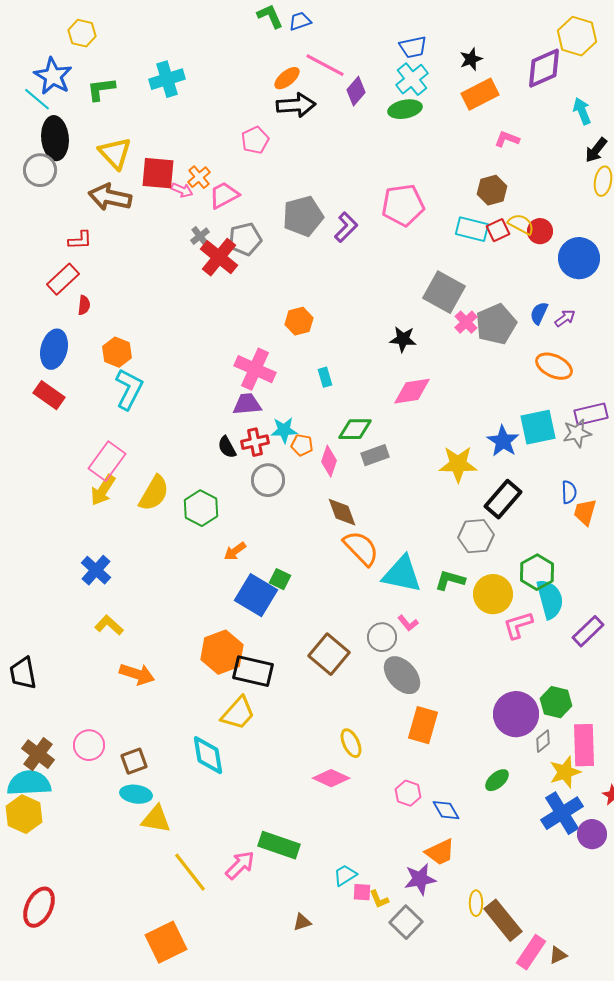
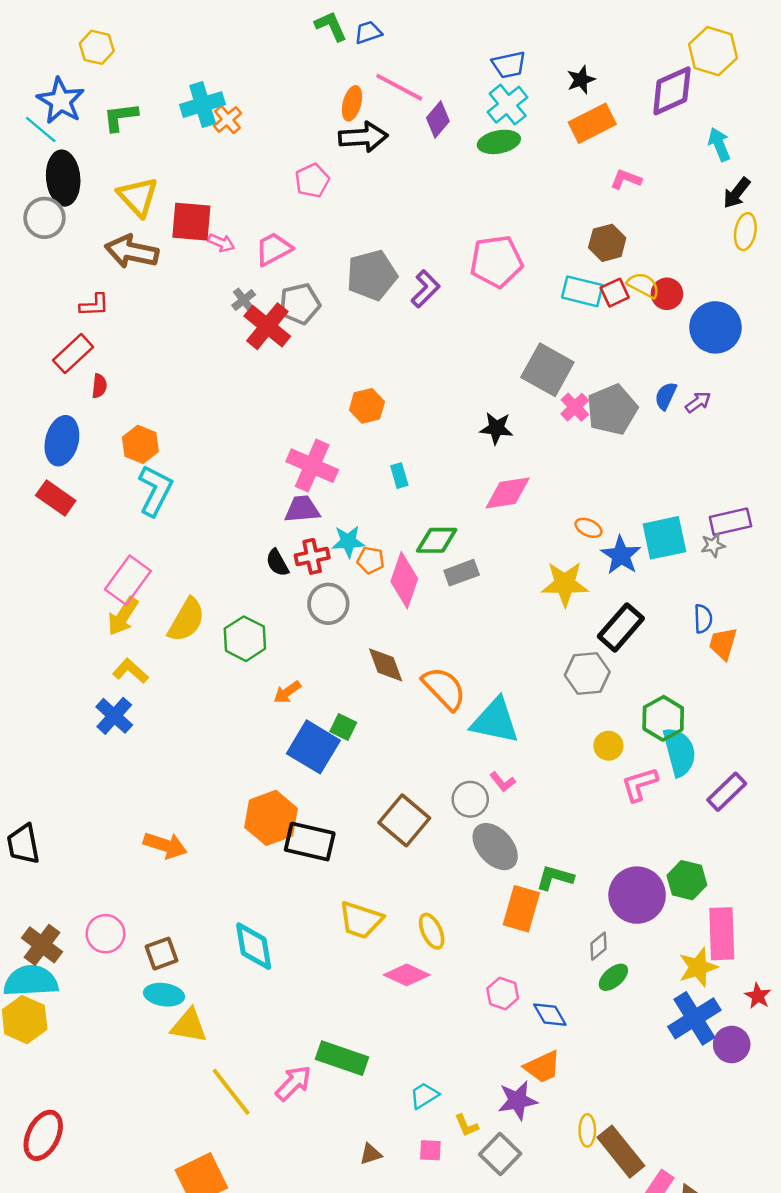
orange ellipse: (287, 78) -> (352, 103), turned -36
orange cross: (199, 177) -> (227, 120), moved
orange ellipse: (554, 366) -> (589, 528), moved, size x0.6
gray star: (577, 433) -> (713, 545), size x0.7
pink diamond: (329, 461) -> (404, 580), size x1.4
brown diamond: (342, 512) -> (386, 665), moved
green L-shape: (450, 580) -> (555, 878), moved
yellow circle: (493, 594) -> (608, 746), size x0.6
yellow L-shape: (109, 625) -> (130, 671), moved
yellow trapezoid: (238, 713) -> (361, 920), moved, turned 66
gray diamond: (543, 741) -> (598, 946), moved
pink square: (362, 892) -> (430, 1150), moved

